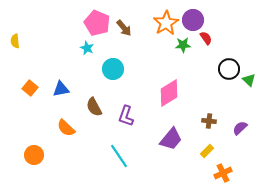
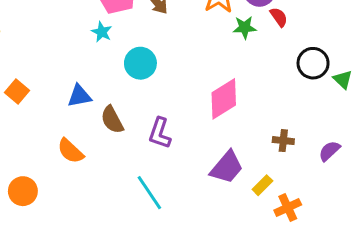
blue triangle: (61, 89) -> (79, 96), moved
yellow rectangle: (207, 151) -> (262, 185), moved
orange cross: (223, 173) -> (288, 208), moved

